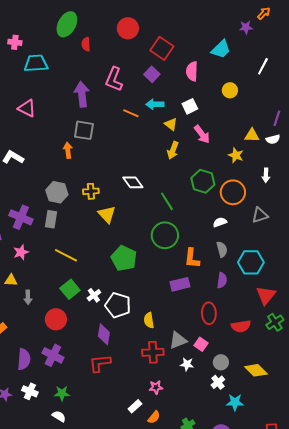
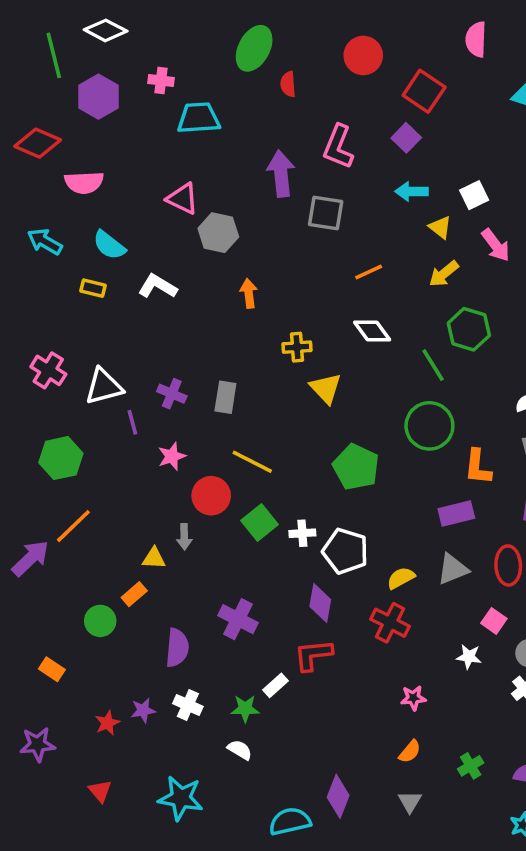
pink semicircle: (192, 71) -> (476, 39), moved
orange line: (131, 113) -> (369, 272), moved, turned -49
gray square: (84, 130) -> (326, 213), moved
orange arrow: (68, 150) -> (249, 293), moved
yellow arrow: (173, 150) -> (444, 274), turned 30
green hexagon: (203, 181) -> (469, 329), moved
gray hexagon: (57, 192) -> (218, 233), moved
purple cross: (21, 217) -> (172, 394), size x0.7
yellow triangle: (11, 280) -> (154, 558), moved
white cross: (94, 295) -> (302, 533), turned 32
red circle: (56, 319) -> (211, 496), moved
yellow semicircle: (149, 320) -> (401, 578), turned 70
gray triangle: (178, 340) -> (453, 569), moved
red cross: (153, 352) -> (390, 623), moved, turned 30
purple cross: (53, 355) -> (238, 619), moved
white rectangle: (135, 406) -> (276, 685), moved

